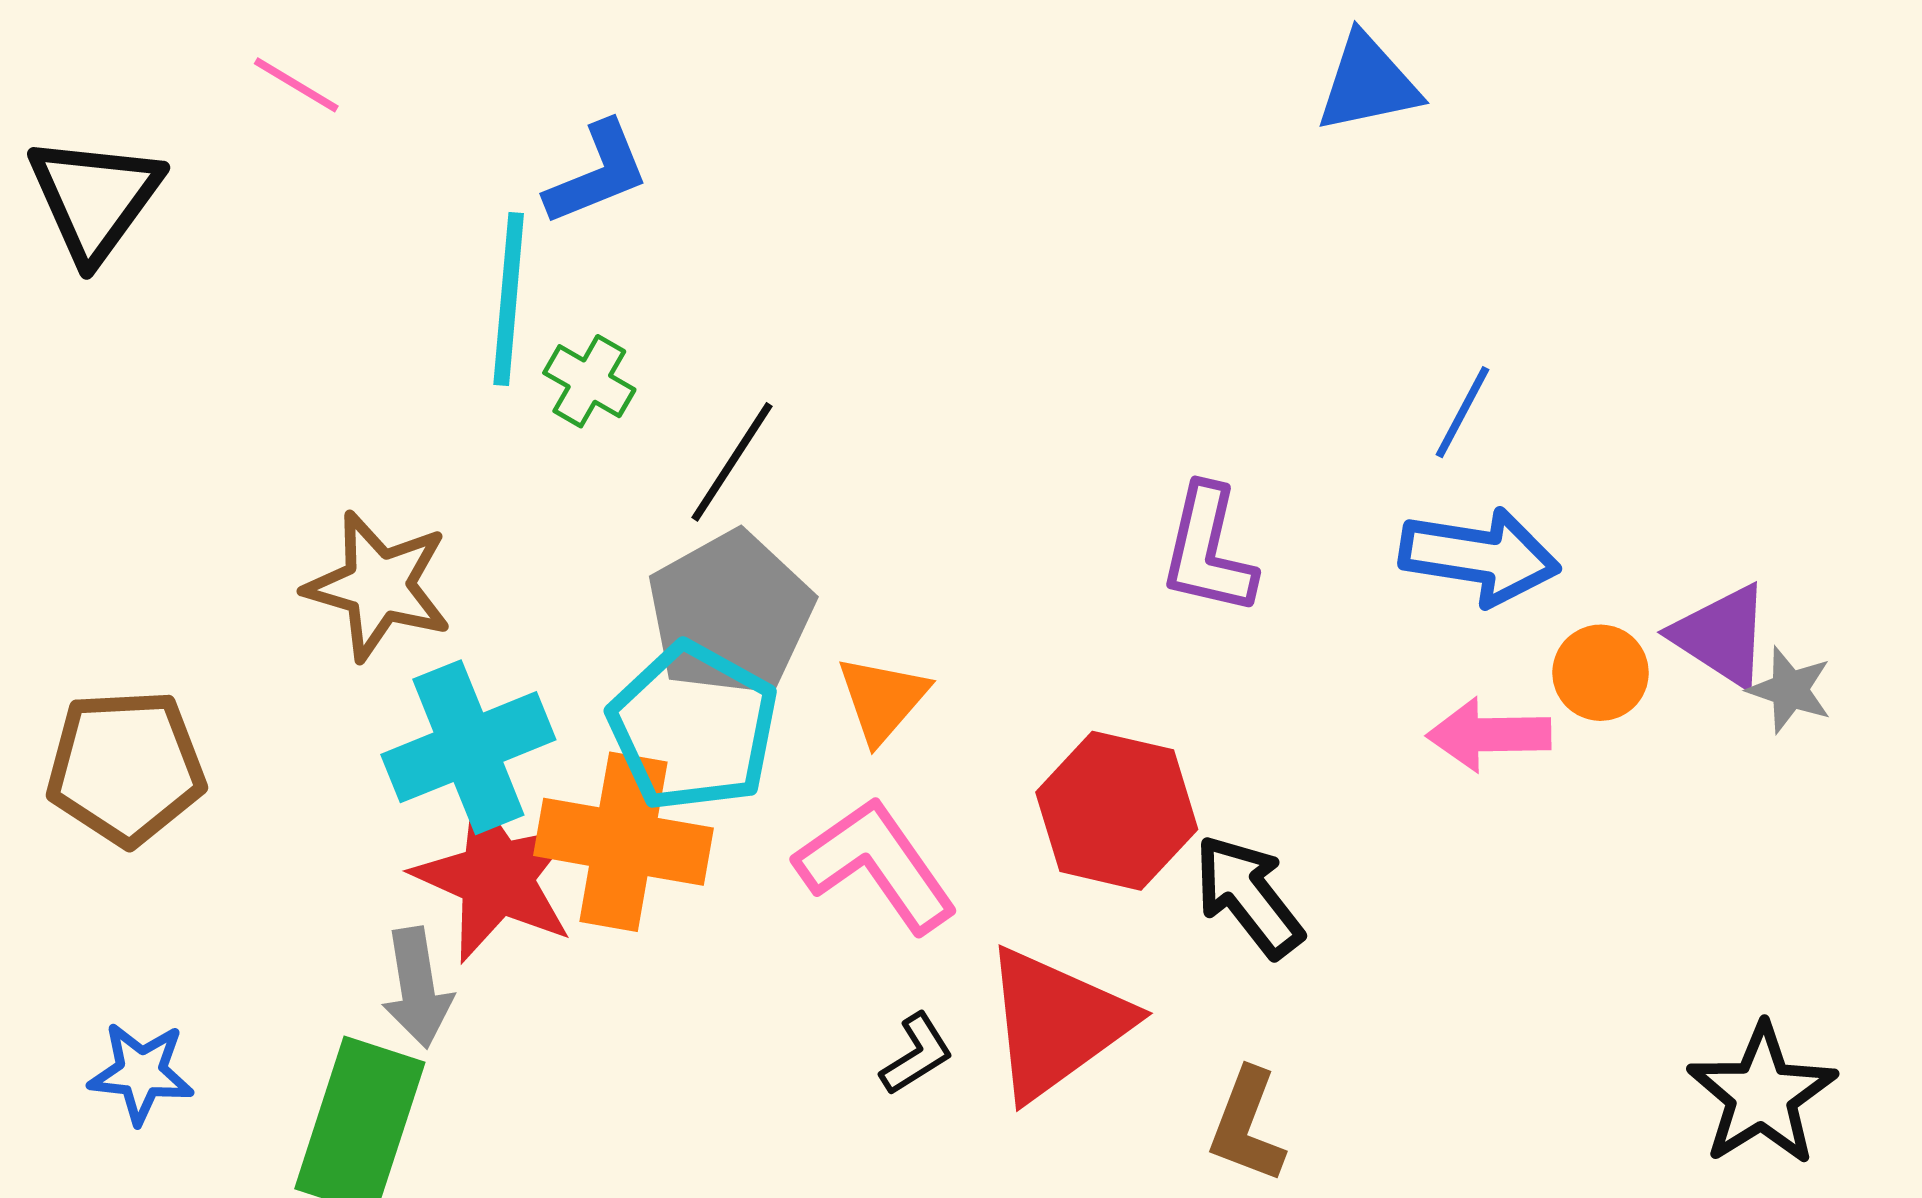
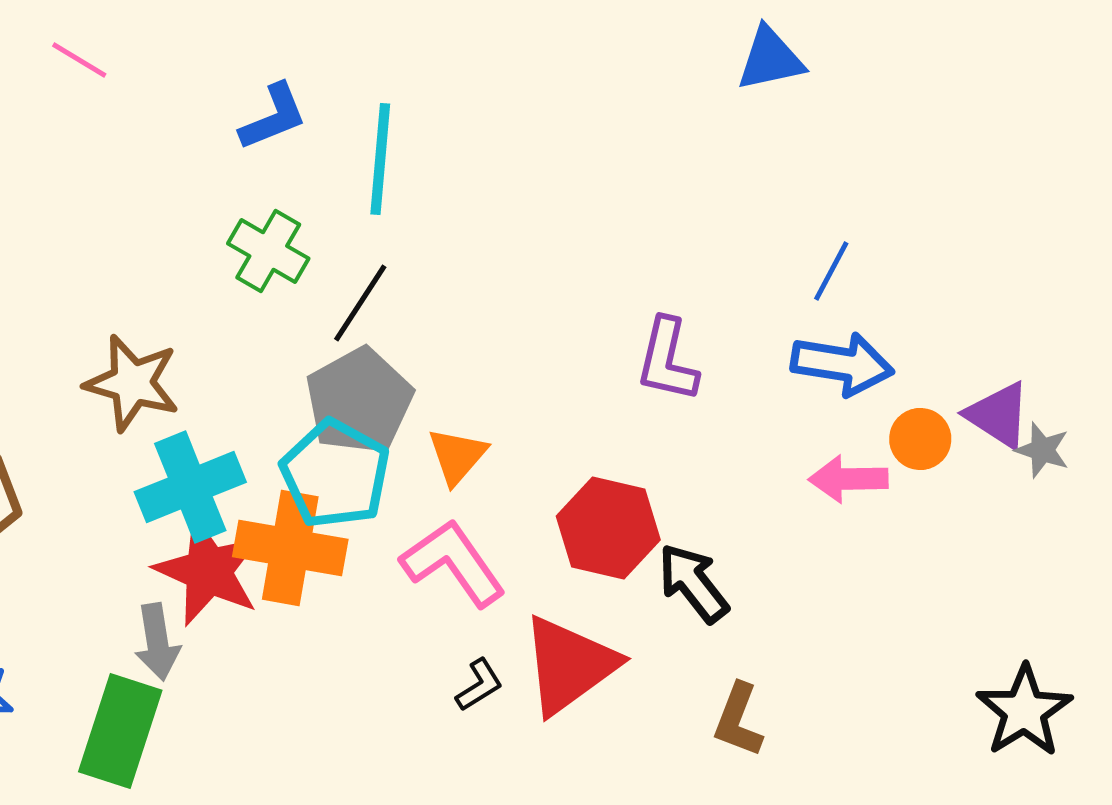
cyan line: (509, 299) -> (380, 159), moved
green cross: (589, 381) -> (268, 251), size x1.4
brown L-shape: (1247, 1126) -> (738, 720), moved

